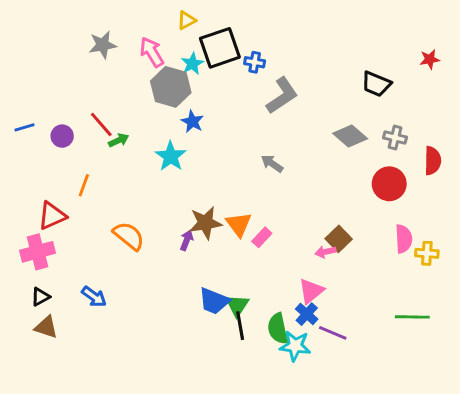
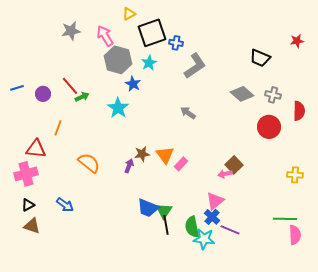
cyan star: (192, 64) -> (149, 63), moved
red triangle: (52, 216) -> (36, 149), turned 30
brown star: (205, 223) -> (142, 154), size x0.7
pink semicircle: (404, 239) -> (295, 235), moved

